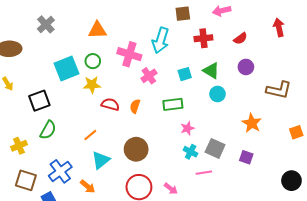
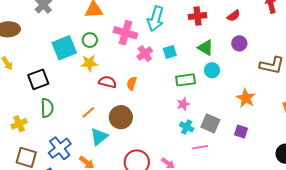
cyan square: (185, 74) -> (170, 52), moved
green rectangle: (173, 104) -> (186, 80), moved
green semicircle: (48, 130) -> (47, 108), turned -30
brown circle: (136, 149) -> (121, 117), moved

